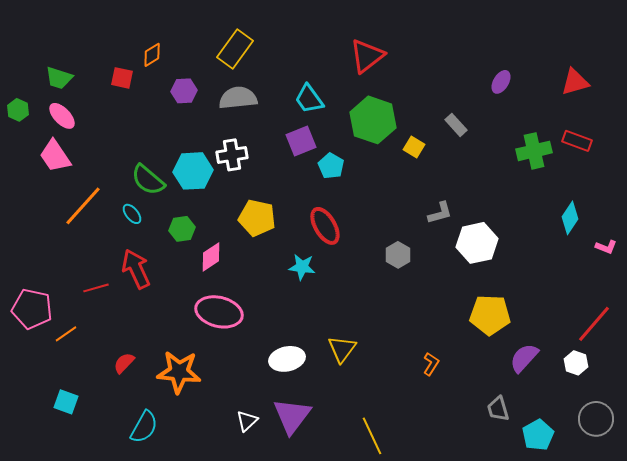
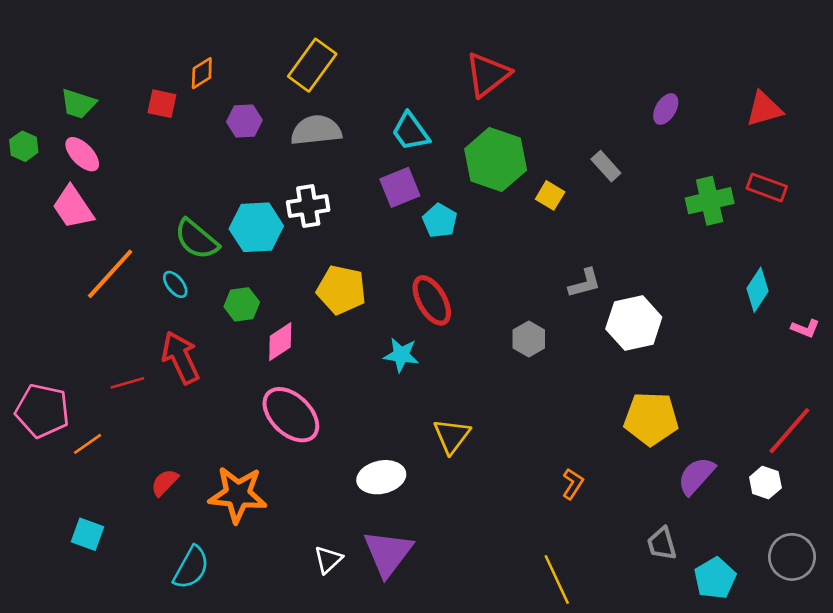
pink ellipse: (219, 312) -> (291, 415), turned 30
yellow triangle: (342, 349) -> (452, 436), moved
yellow line: (372, 436) -> (557, 580), moved

